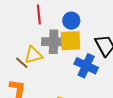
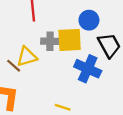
blue circle: (71, 21) -> (89, 20), moved
gray cross: (54, 42) -> (50, 41), size x0.7

